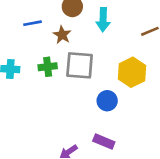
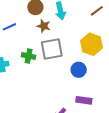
brown star: (62, 35) -> (44, 26), moved
green cross: (48, 67) -> (29, 56), turned 32

